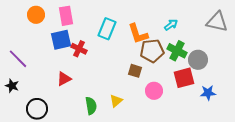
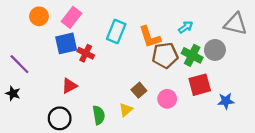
pink rectangle: (66, 16) -> (72, 17), turned 48
gray circle: (198, 60) -> (215, 50), moved
brown square: (135, 71) -> (139, 90), moved, turned 32
black circle: (37, 109) -> (60, 118), moved

